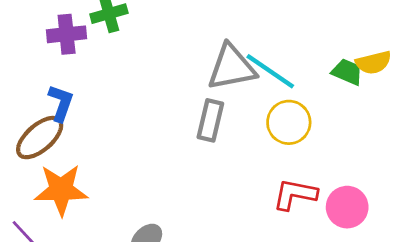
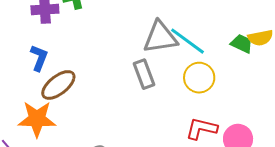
gray rectangle: (210, 120) -> (144, 74), turned -36
brown ellipse: (40, 138) -> (58, 85), moved

